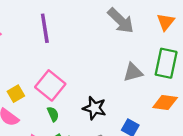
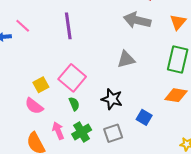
gray arrow: (121, 21) -> (137, 20), turned 148
gray triangle: (133, 72) -> (126, 59), moved

